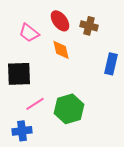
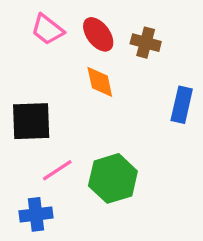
pink trapezoid: (29, 33) -> (47, 29), moved

